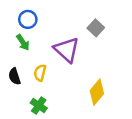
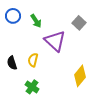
blue circle: (28, 19) -> (13, 16), moved
green arrow: (23, 42) -> (36, 21), moved

